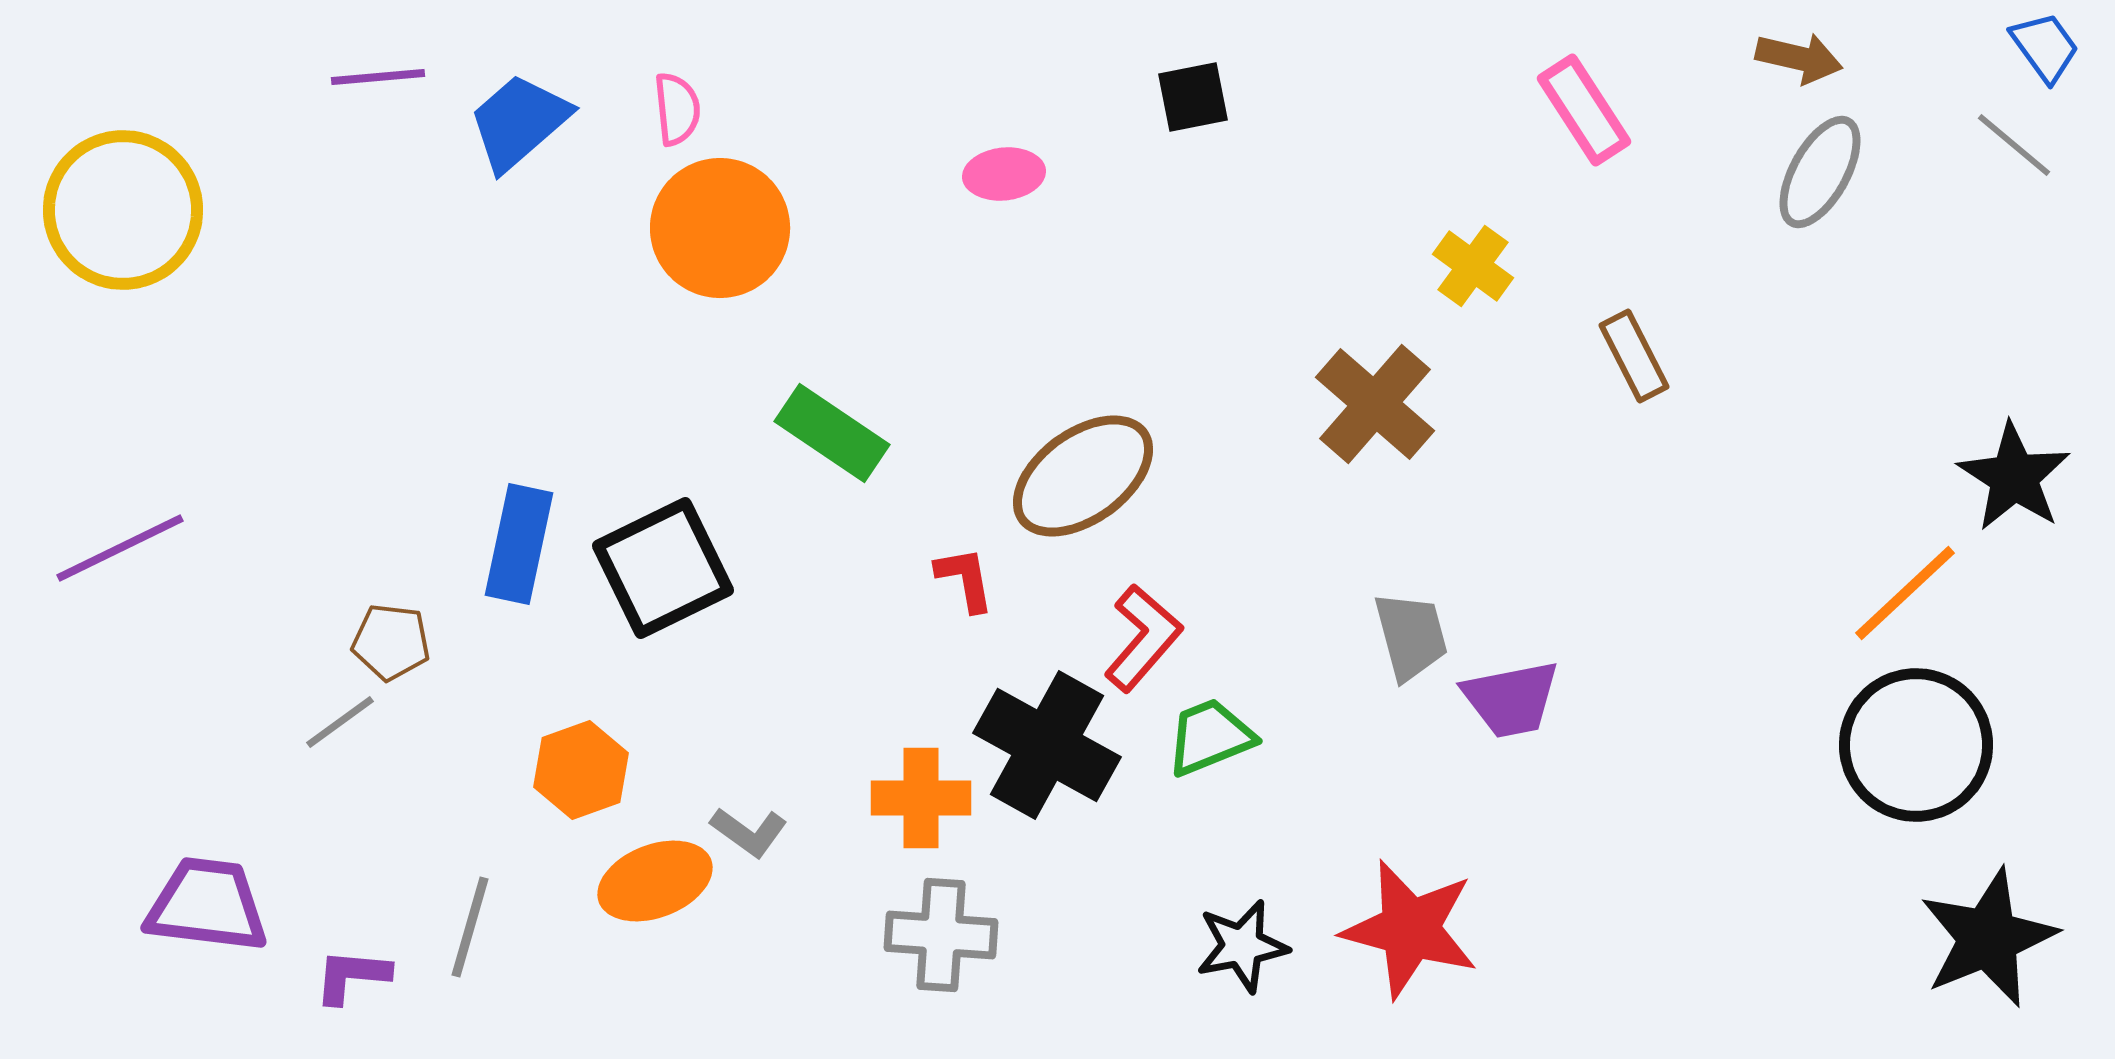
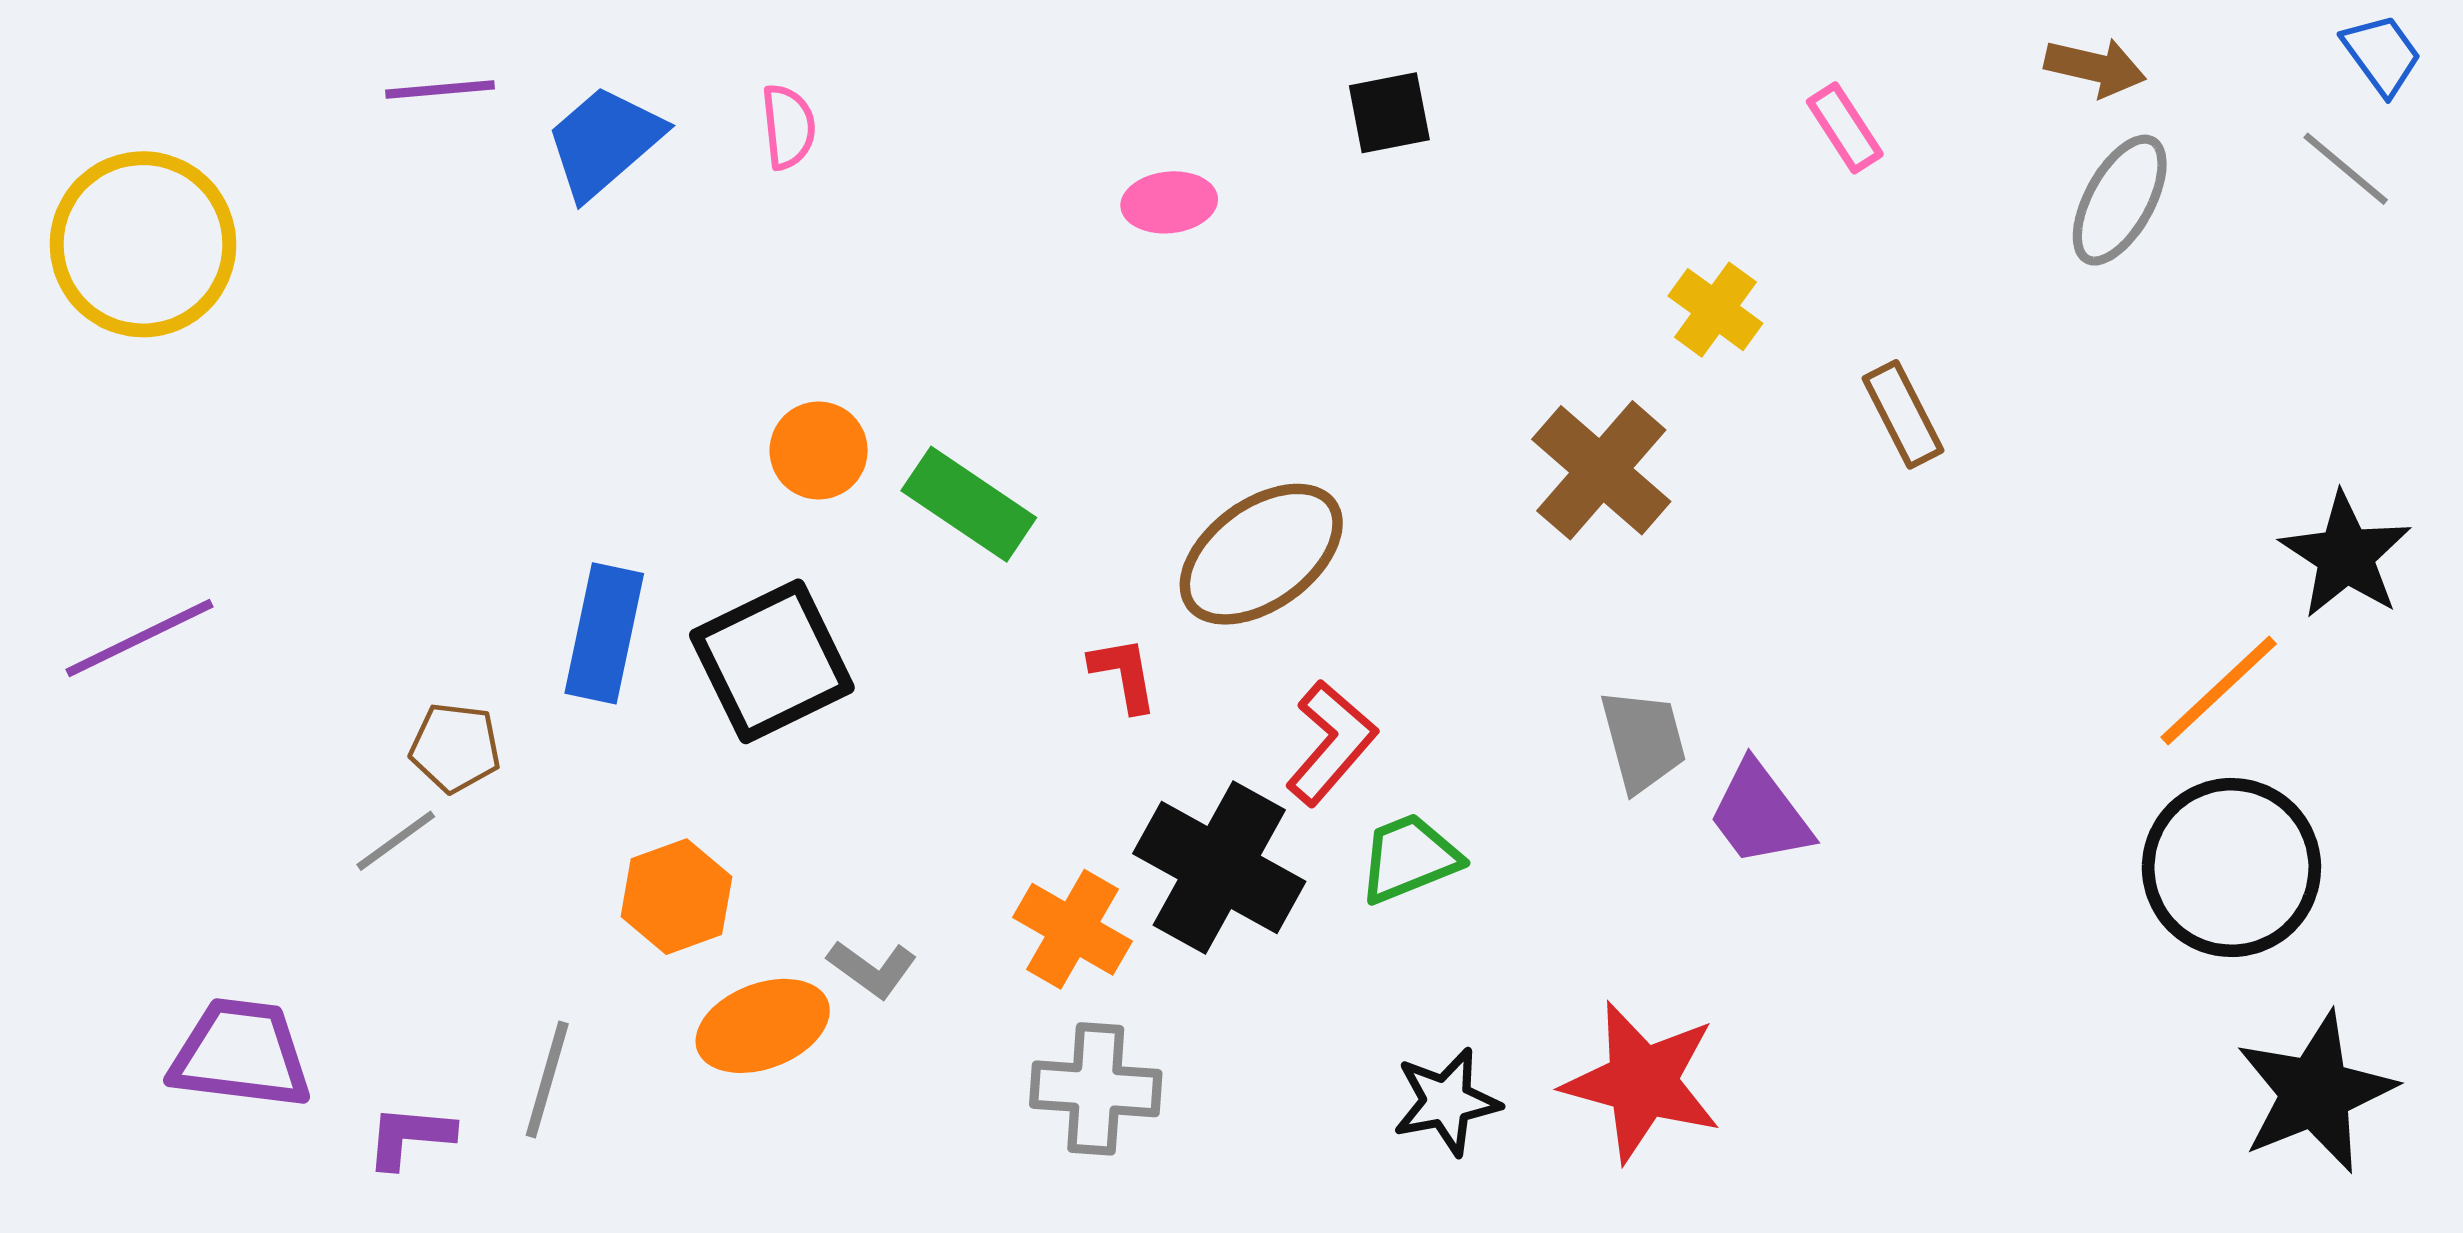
pink rectangle: (1584, 110) -> (1845, 128), size x0.7
orange circle: (720, 228) -> (819, 451), moved, size x0.6
purple trapezoid: (1511, 699) -> (1760, 814), turned 64
orange cross: (921, 798) -> (1073, 929), turned 30

